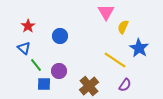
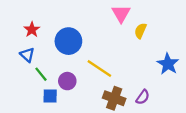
blue circle: (60, 36) -> (68, 41), size x1.5
blue star: (139, 48) -> (168, 64), moved
yellow line: (115, 60) -> (99, 69), moved
brown cross: (89, 86) -> (114, 98), moved, turned -30

